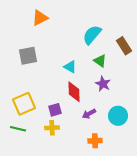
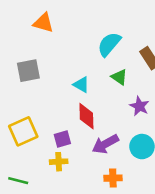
orange triangle: (40, 18) -> (43, 23), turned 42
purple star: (103, 84) -> (139, 106), moved
purple arrow: (89, 114) -> (105, 144), size x1.5
green line: (18, 129) -> (18, 181), moved

